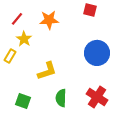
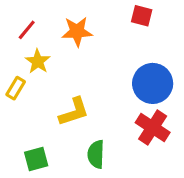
red cross: (97, 97) -> (153, 128), moved
green square: (23, 101) -> (36, 159), turned -35

